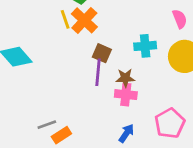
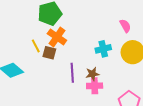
yellow line: (65, 19) -> (36, 46), moved
brown square: (102, 53) -> (49, 53), moved

